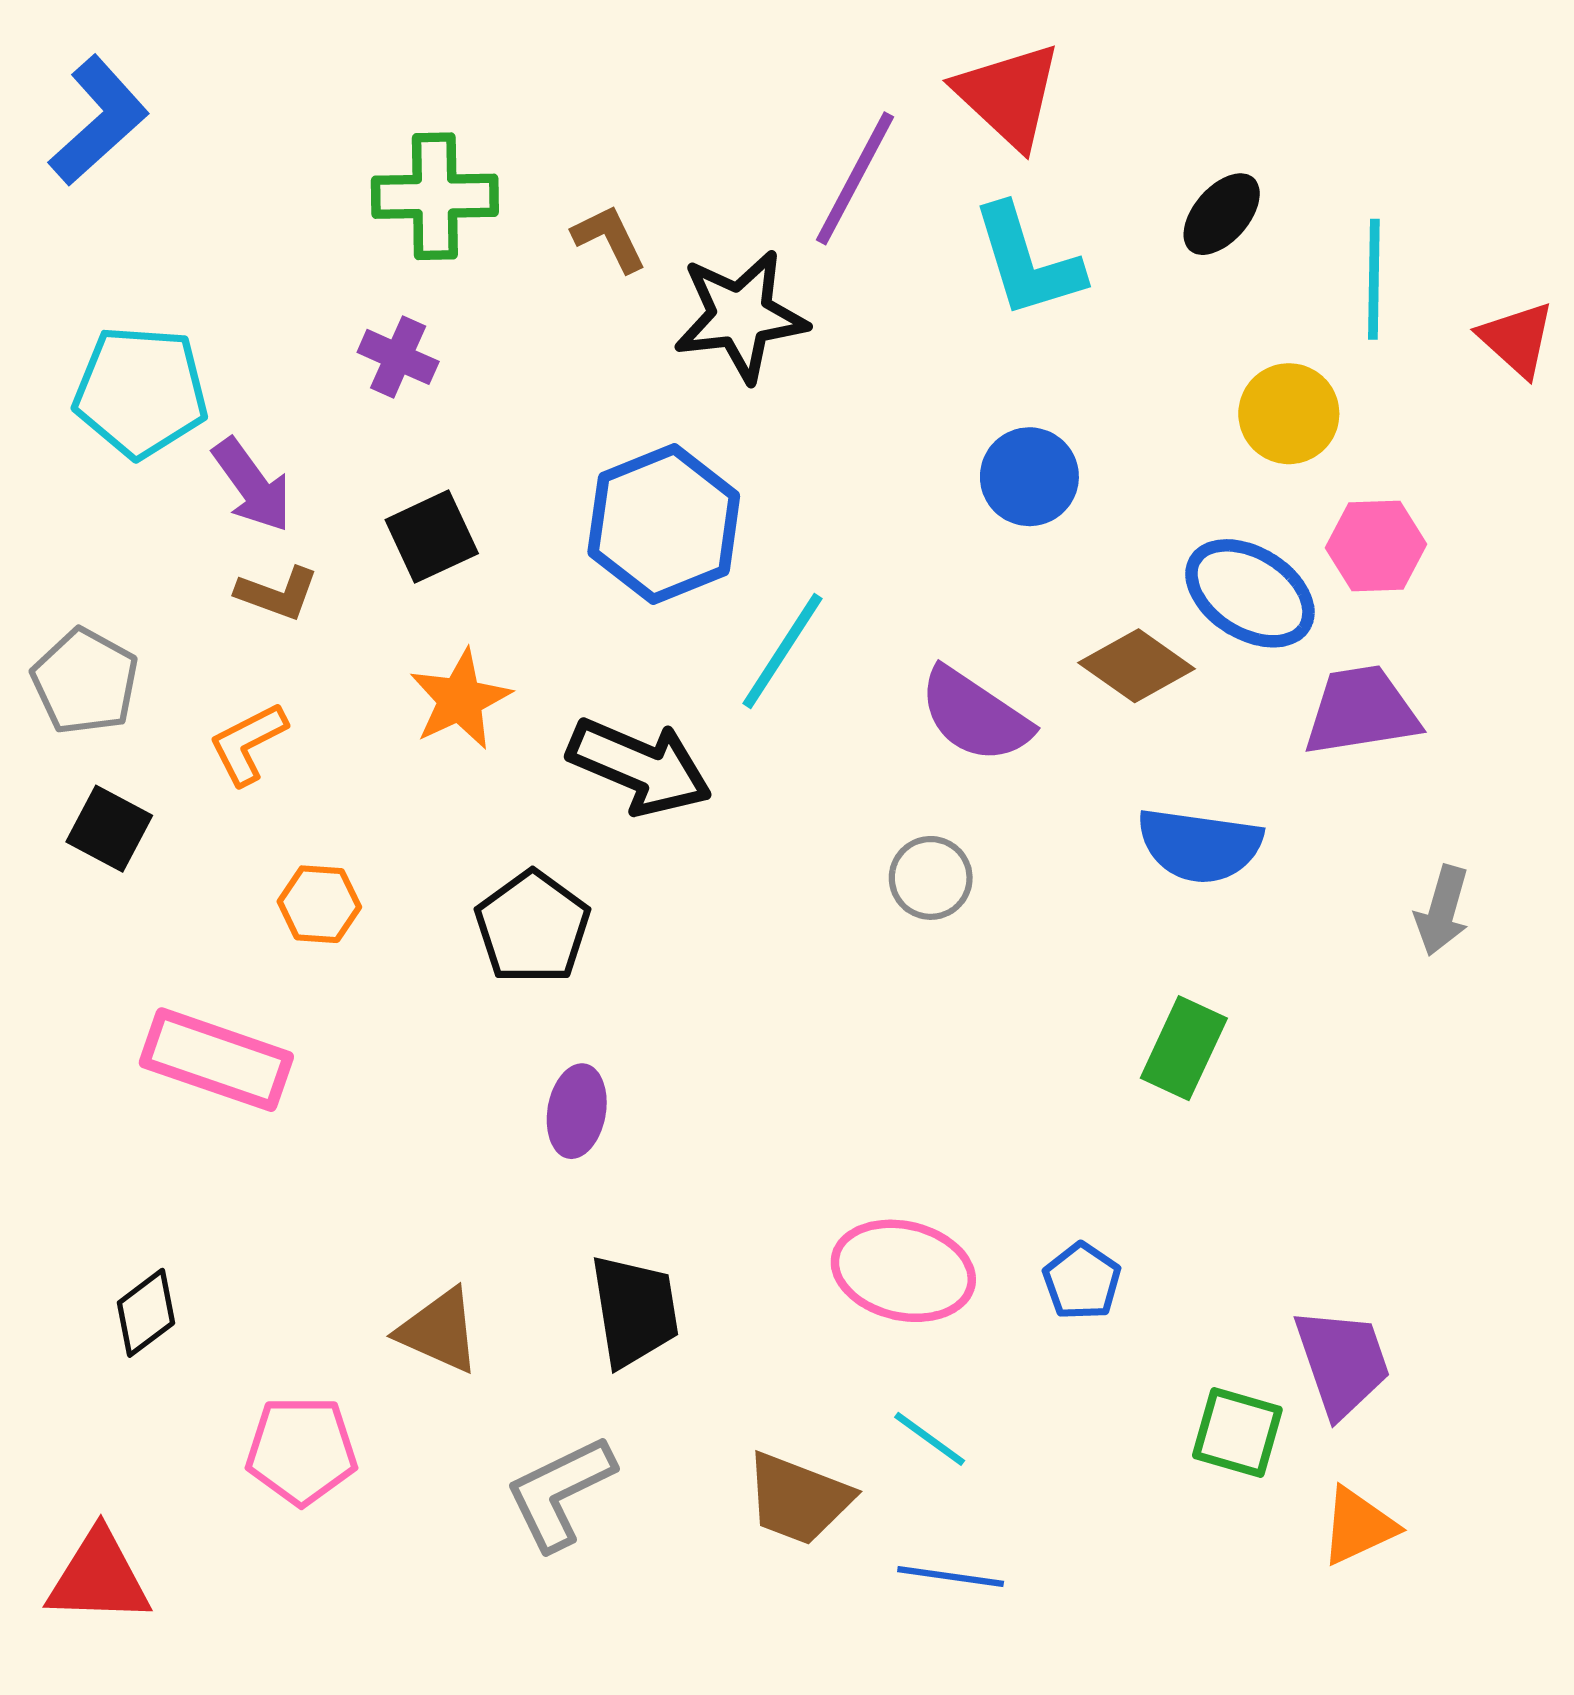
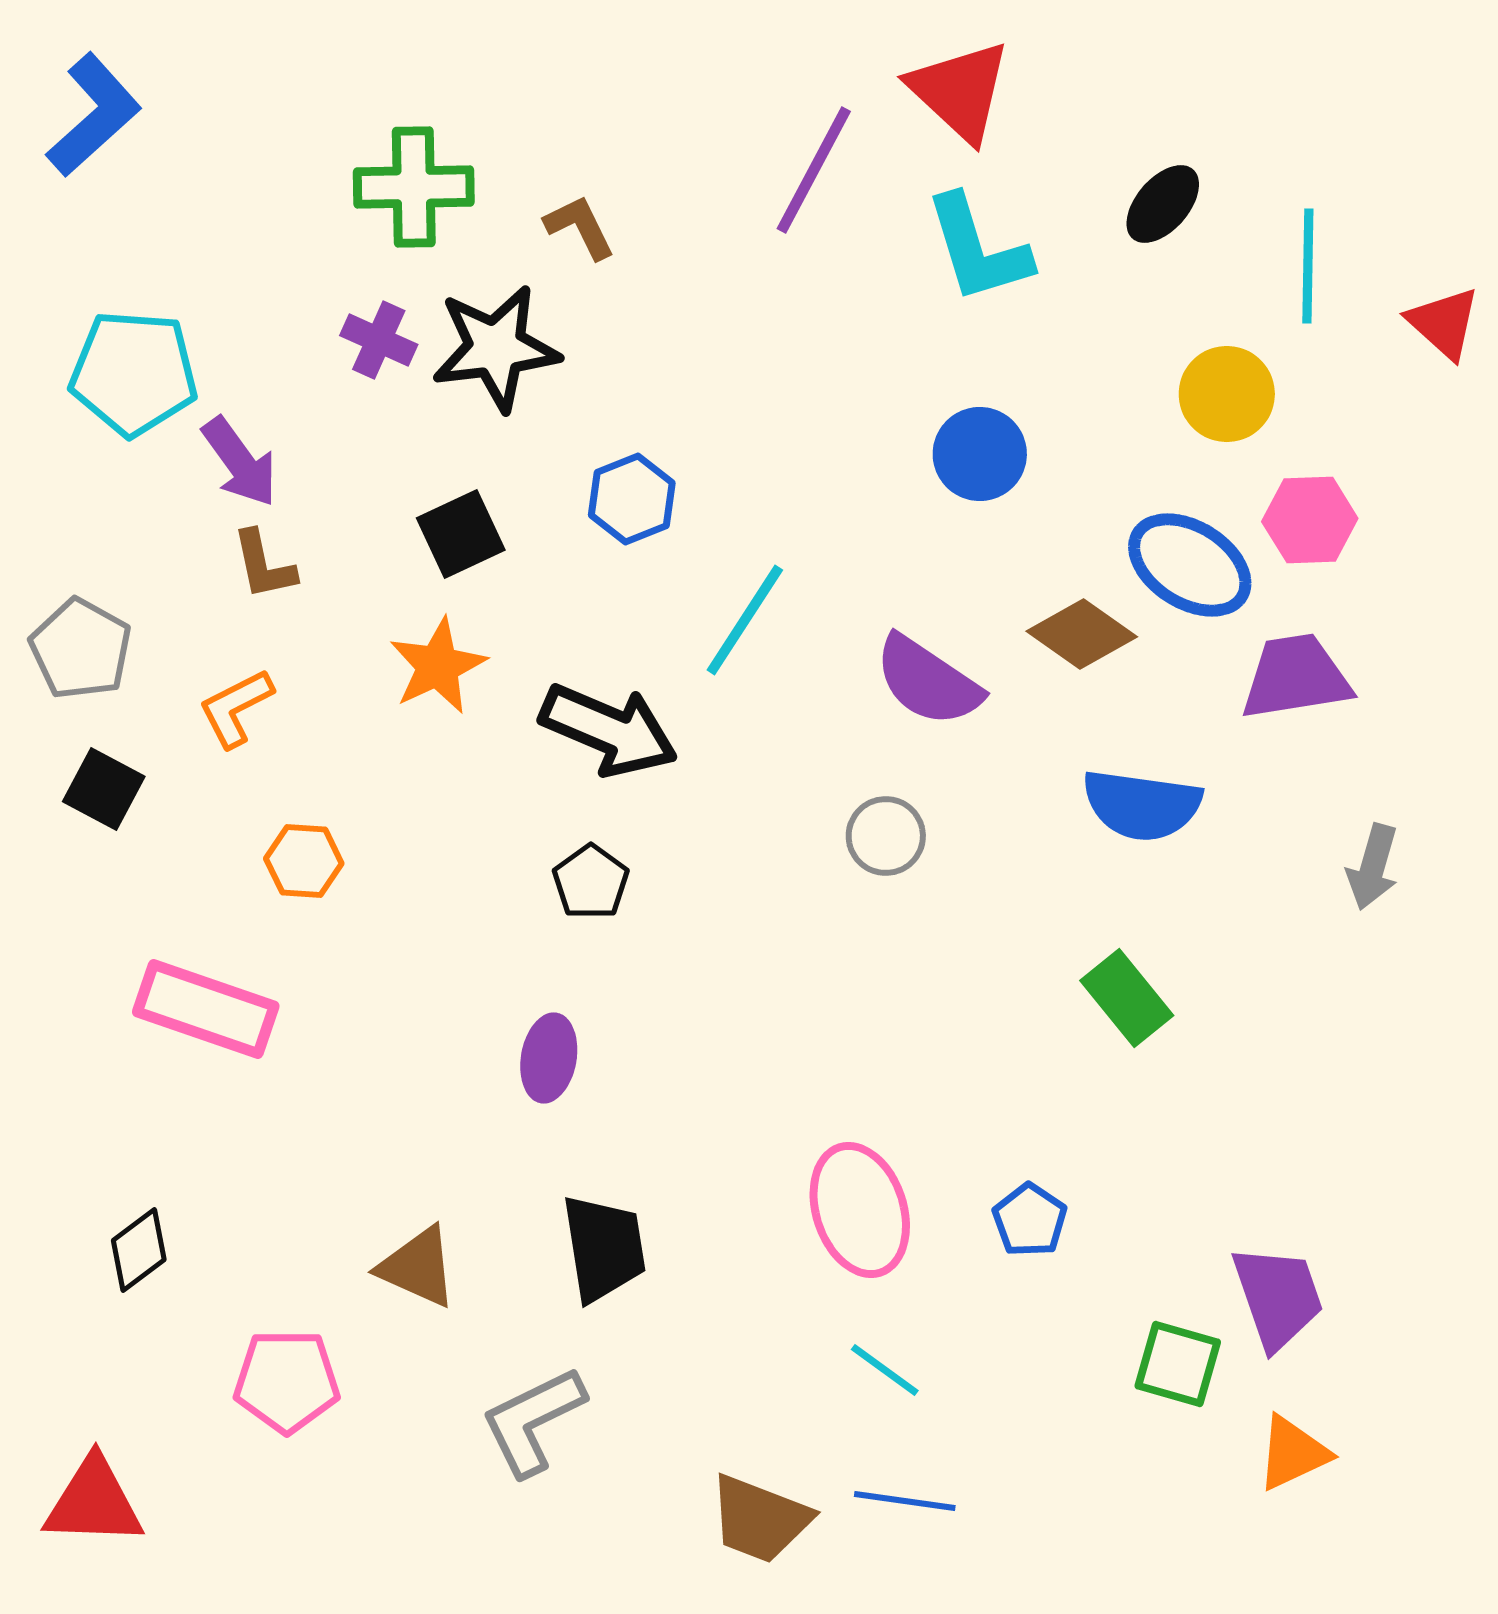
black star: (741, 316) -> (496, 348), moved
blue hexagon: (664, 524) -> (632, 499), size x0.6
black square: (432, 537) -> (461, 534), moved
brown L-shape: (277, 593) -> (264, 565), turned 58
black pentagon: (533, 927) -> (591, 882), moved, size x0.7
green rectangle: (1184, 1048) -> (1127, 998), turned -64
pink ellipse: (903, 1271) -> (860, 1210), turned 59
brown trapezoid: (798, 1499) -> (760, 1519), moved

